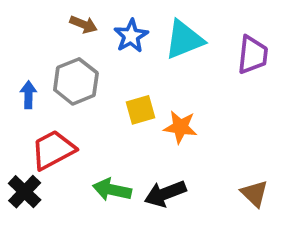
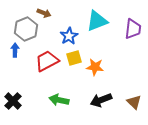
blue star: (131, 36) -> (69, 36), moved
gray hexagon: (76, 81) -> (26, 29), moved
red trapezoid: (53, 150) -> (47, 61), moved
black arrow: (165, 194) -> (101, 100), moved

